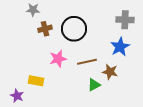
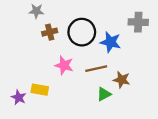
blue star: (120, 47) -> (111, 42), moved, turned -30
pink star: (58, 59) -> (64, 65), turned 30
purple star: (17, 96) -> (19, 97), moved

